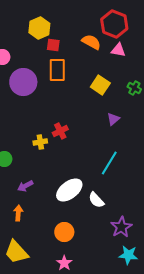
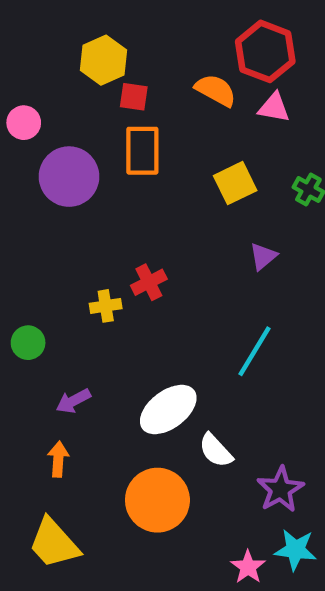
yellow square: (100, 85) -> (235, 183), turned 30
white semicircle: (96, 200) -> (216, 451), moved
orange circle: (64, 232) -> (157, 500), size x1.5
pink star: (64, 263) -> (248, 567), moved

